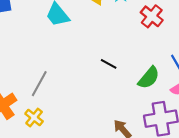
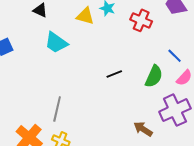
black line: (109, 64) -> (114, 74), turned -35

